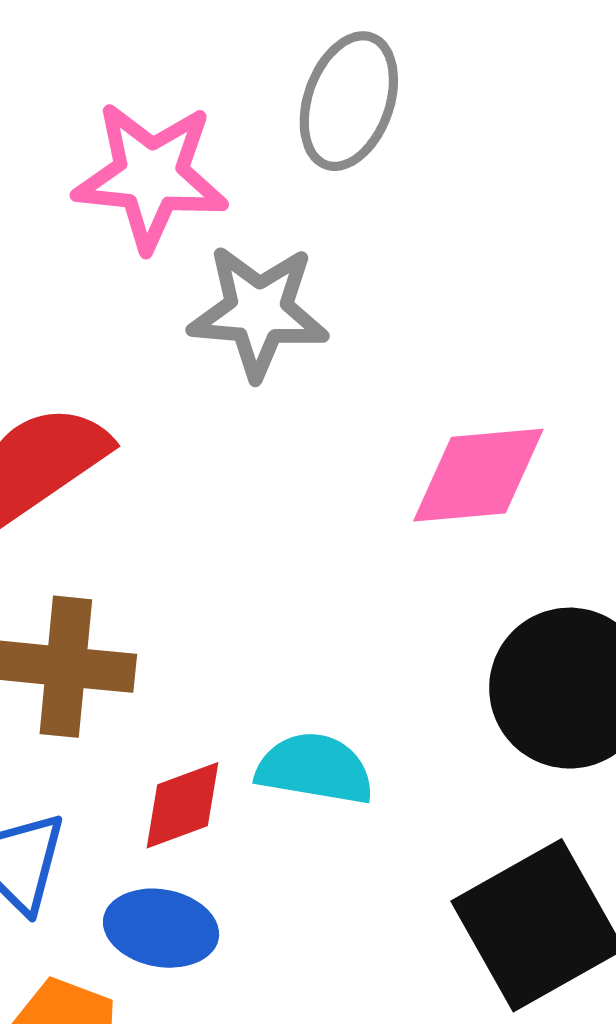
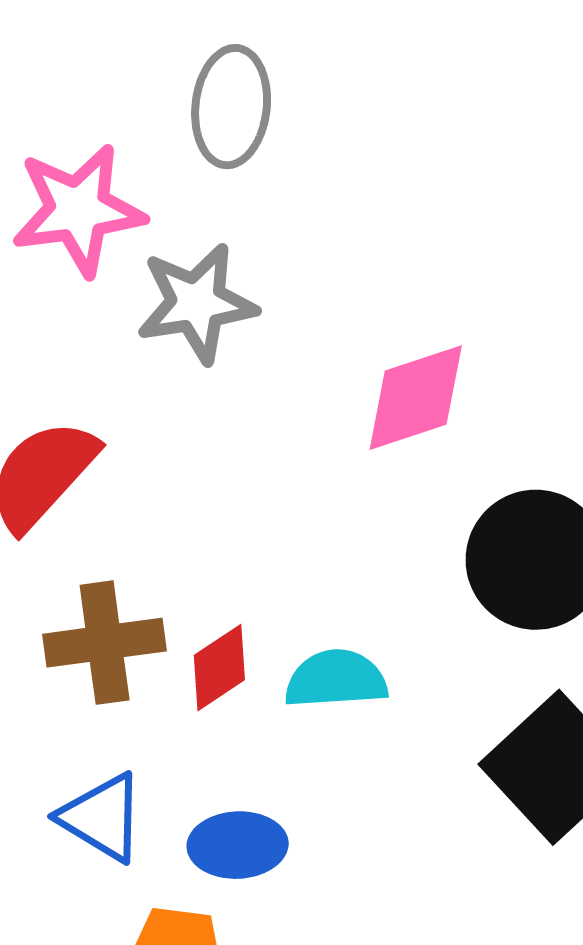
red diamond: (183, 805) -> (219, 668), moved

